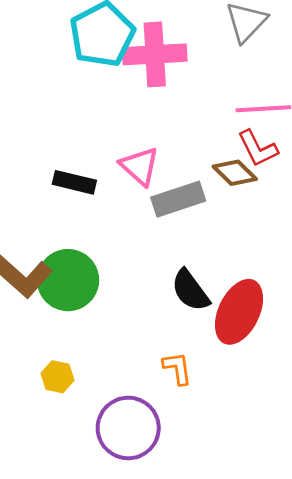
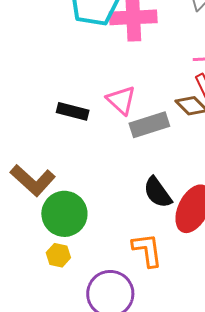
green circle: (68, 280) -> (64, 214), moved
orange L-shape: (177, 368) -> (147, 250), size x1.4

